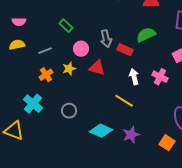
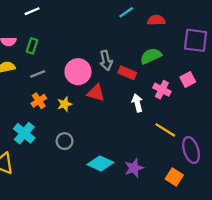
green rectangle: (66, 26) -> (32, 46), moved, turned 64
pink circle: (81, 49) -> (78, 72), size x1.5
yellow star: (69, 69) -> (65, 104), moved
pink cross: (160, 77) -> (162, 90), moved
yellow line: (124, 101) -> (165, 130), moved

